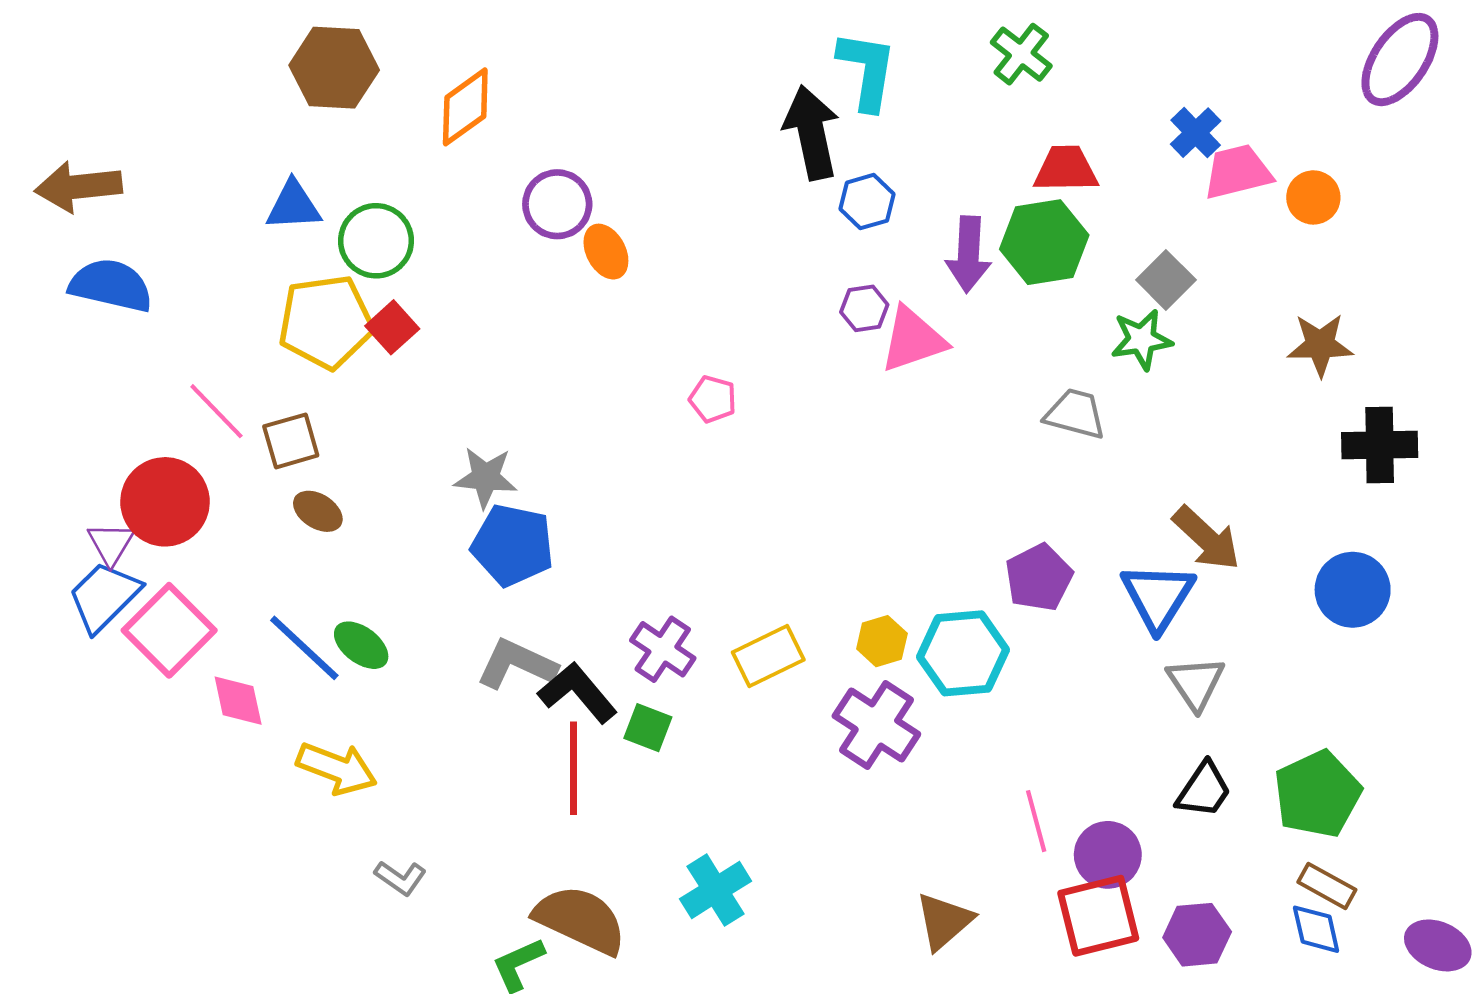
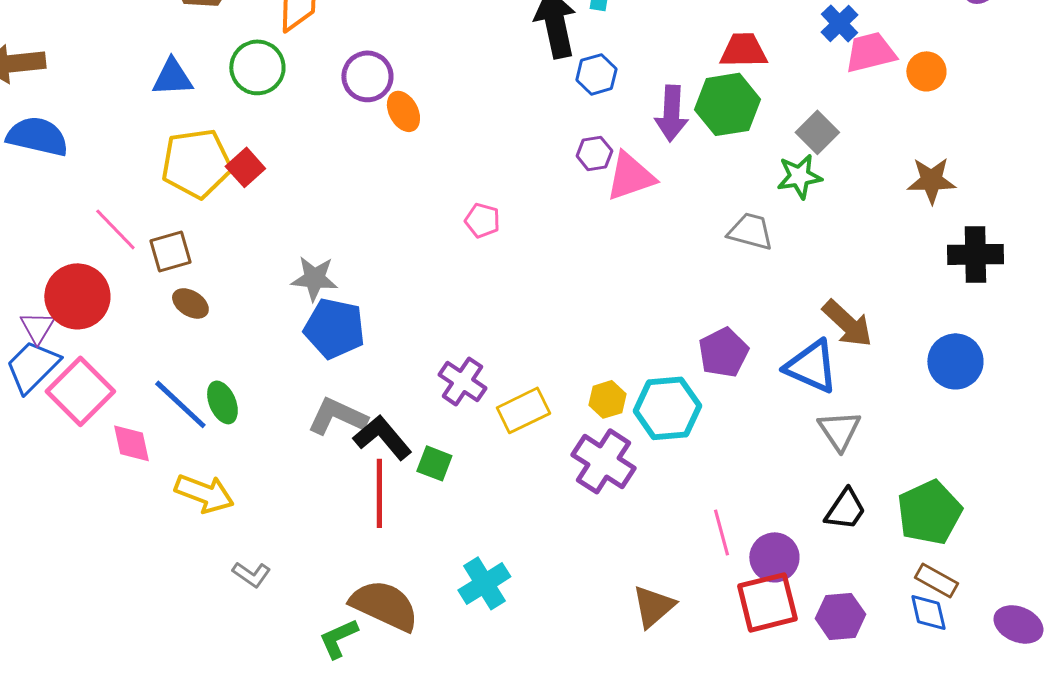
green circle: (376, 241) -> (257, 67), moved
blue triangle: (1158, 596) -> (811, 366), turned -38
green ellipse: (361, 645) -> (222, 402), turned 30
purple cross: (663, 649) -> (462, 381), moved

